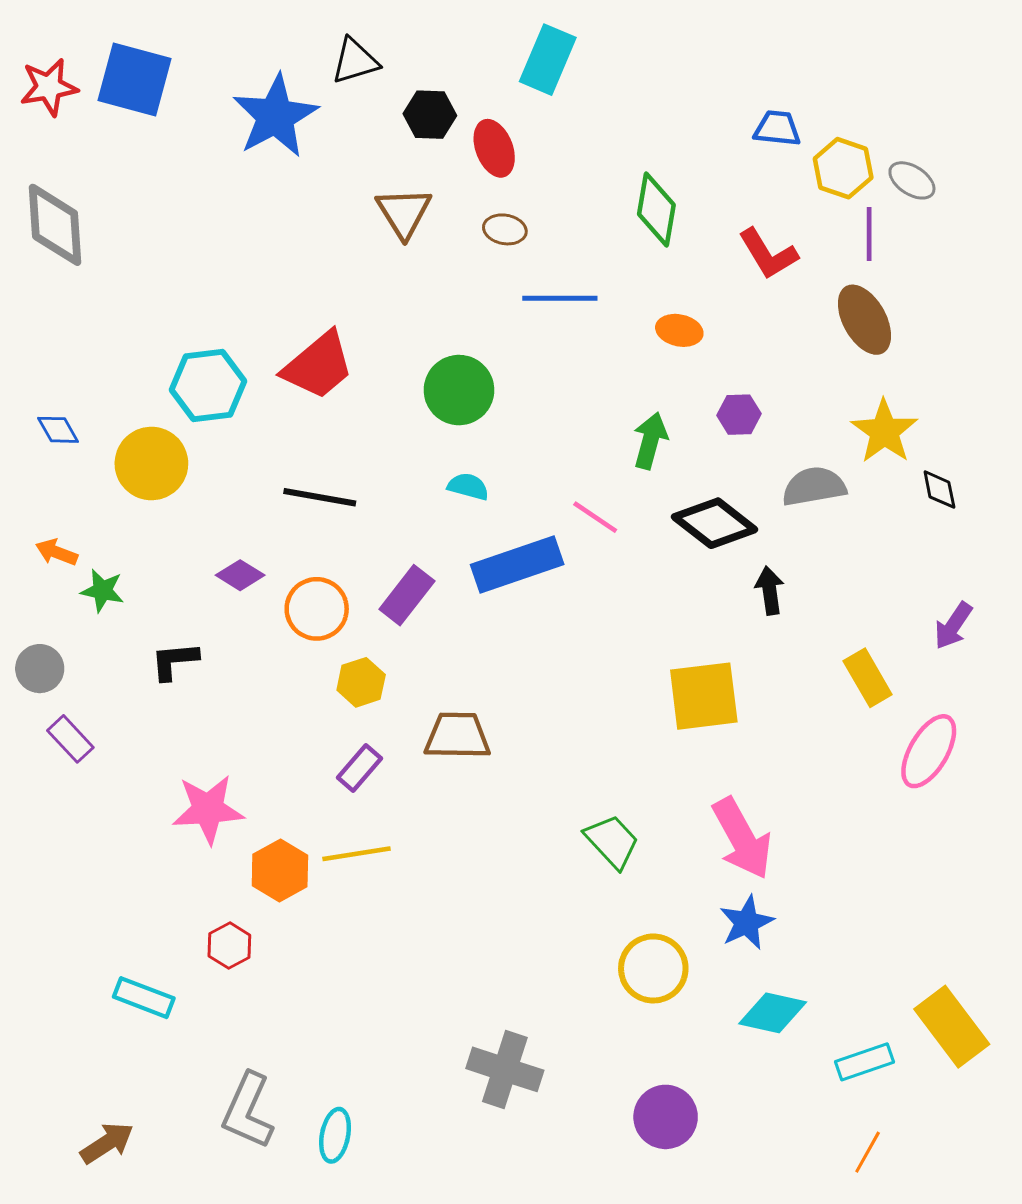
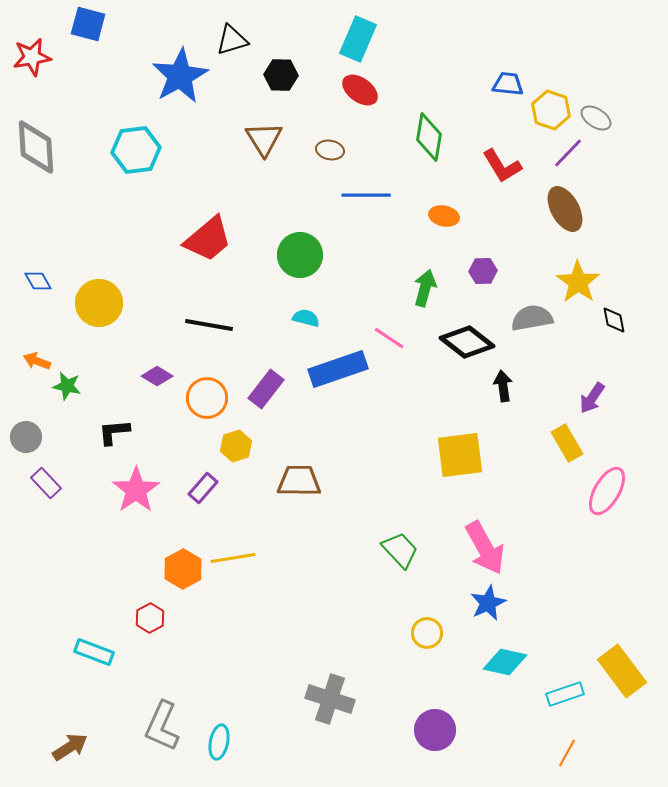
blue square: (135, 79) -> (88, 24), moved, size x0.7
red ellipse: (494, 148) -> (360, 90), moved, turned -33
purple line: (869, 234) -> (568, 153), turned 44
cyan hexagon: (208, 385) -> (136, 150), moved
purple arrow: (953, 626) -> (592, 398), moved
purple rectangle: (360, 768) -> (203, 488), moved
pink star: (208, 809) -> (136, 490), moved, turned -30
yellow circle: (653, 968) -> (427, 633), size x0.7

